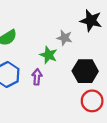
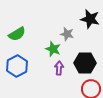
purple arrow: (37, 77) -> (59, 68), moved

